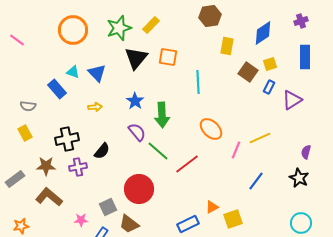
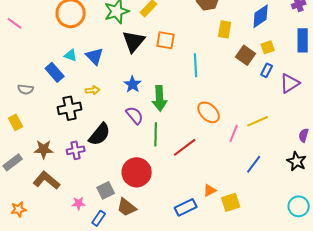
yellow rectangle: (25, 133) -> (16, 122), moved
black cross: (67, 139) -> (70, 108), moved
black semicircle: (102, 151) -> (100, 134), size x1.4
green line: (158, 151) -> (156, 134), turned 50

